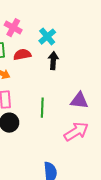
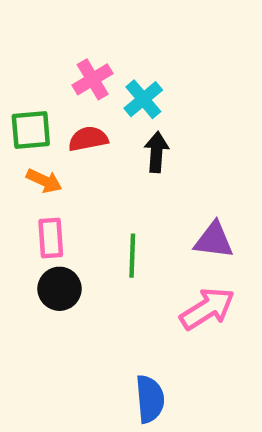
pink cross: (13, 28) -> (93, 79), moved, turned 30

